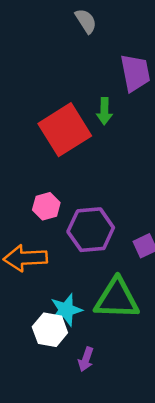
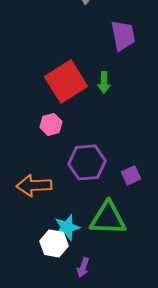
green arrow: (104, 111) -> (104, 82), moved
pink hexagon: (46, 206) -> (51, 124), moved

